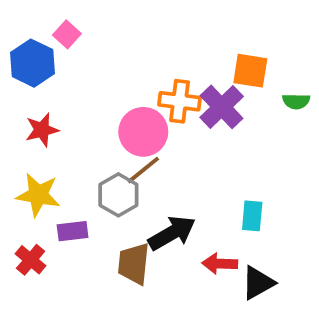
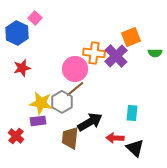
orange square: (250, 71) -> (131, 37), turned -30
yellow star: (38, 195) -> (41, 103), moved
black triangle: (258, 283) -> (135, 148), turned -48

